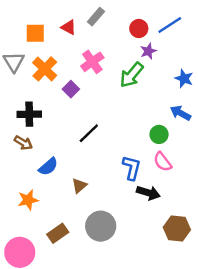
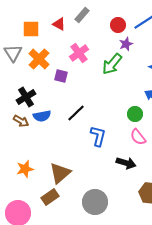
purple square: (71, 89) -> (61, 76), turned -32
black cross: (29, 114) -> (26, 97), turned -30
blue semicircle: (48, 167) -> (42, 116), moved, turned 30
blue L-shape: (132, 168) -> (98, 136), moved
brown triangle: (79, 186) -> (60, 173), moved, size x1.6
gray circle: (101, 226) -> (95, 202), moved

